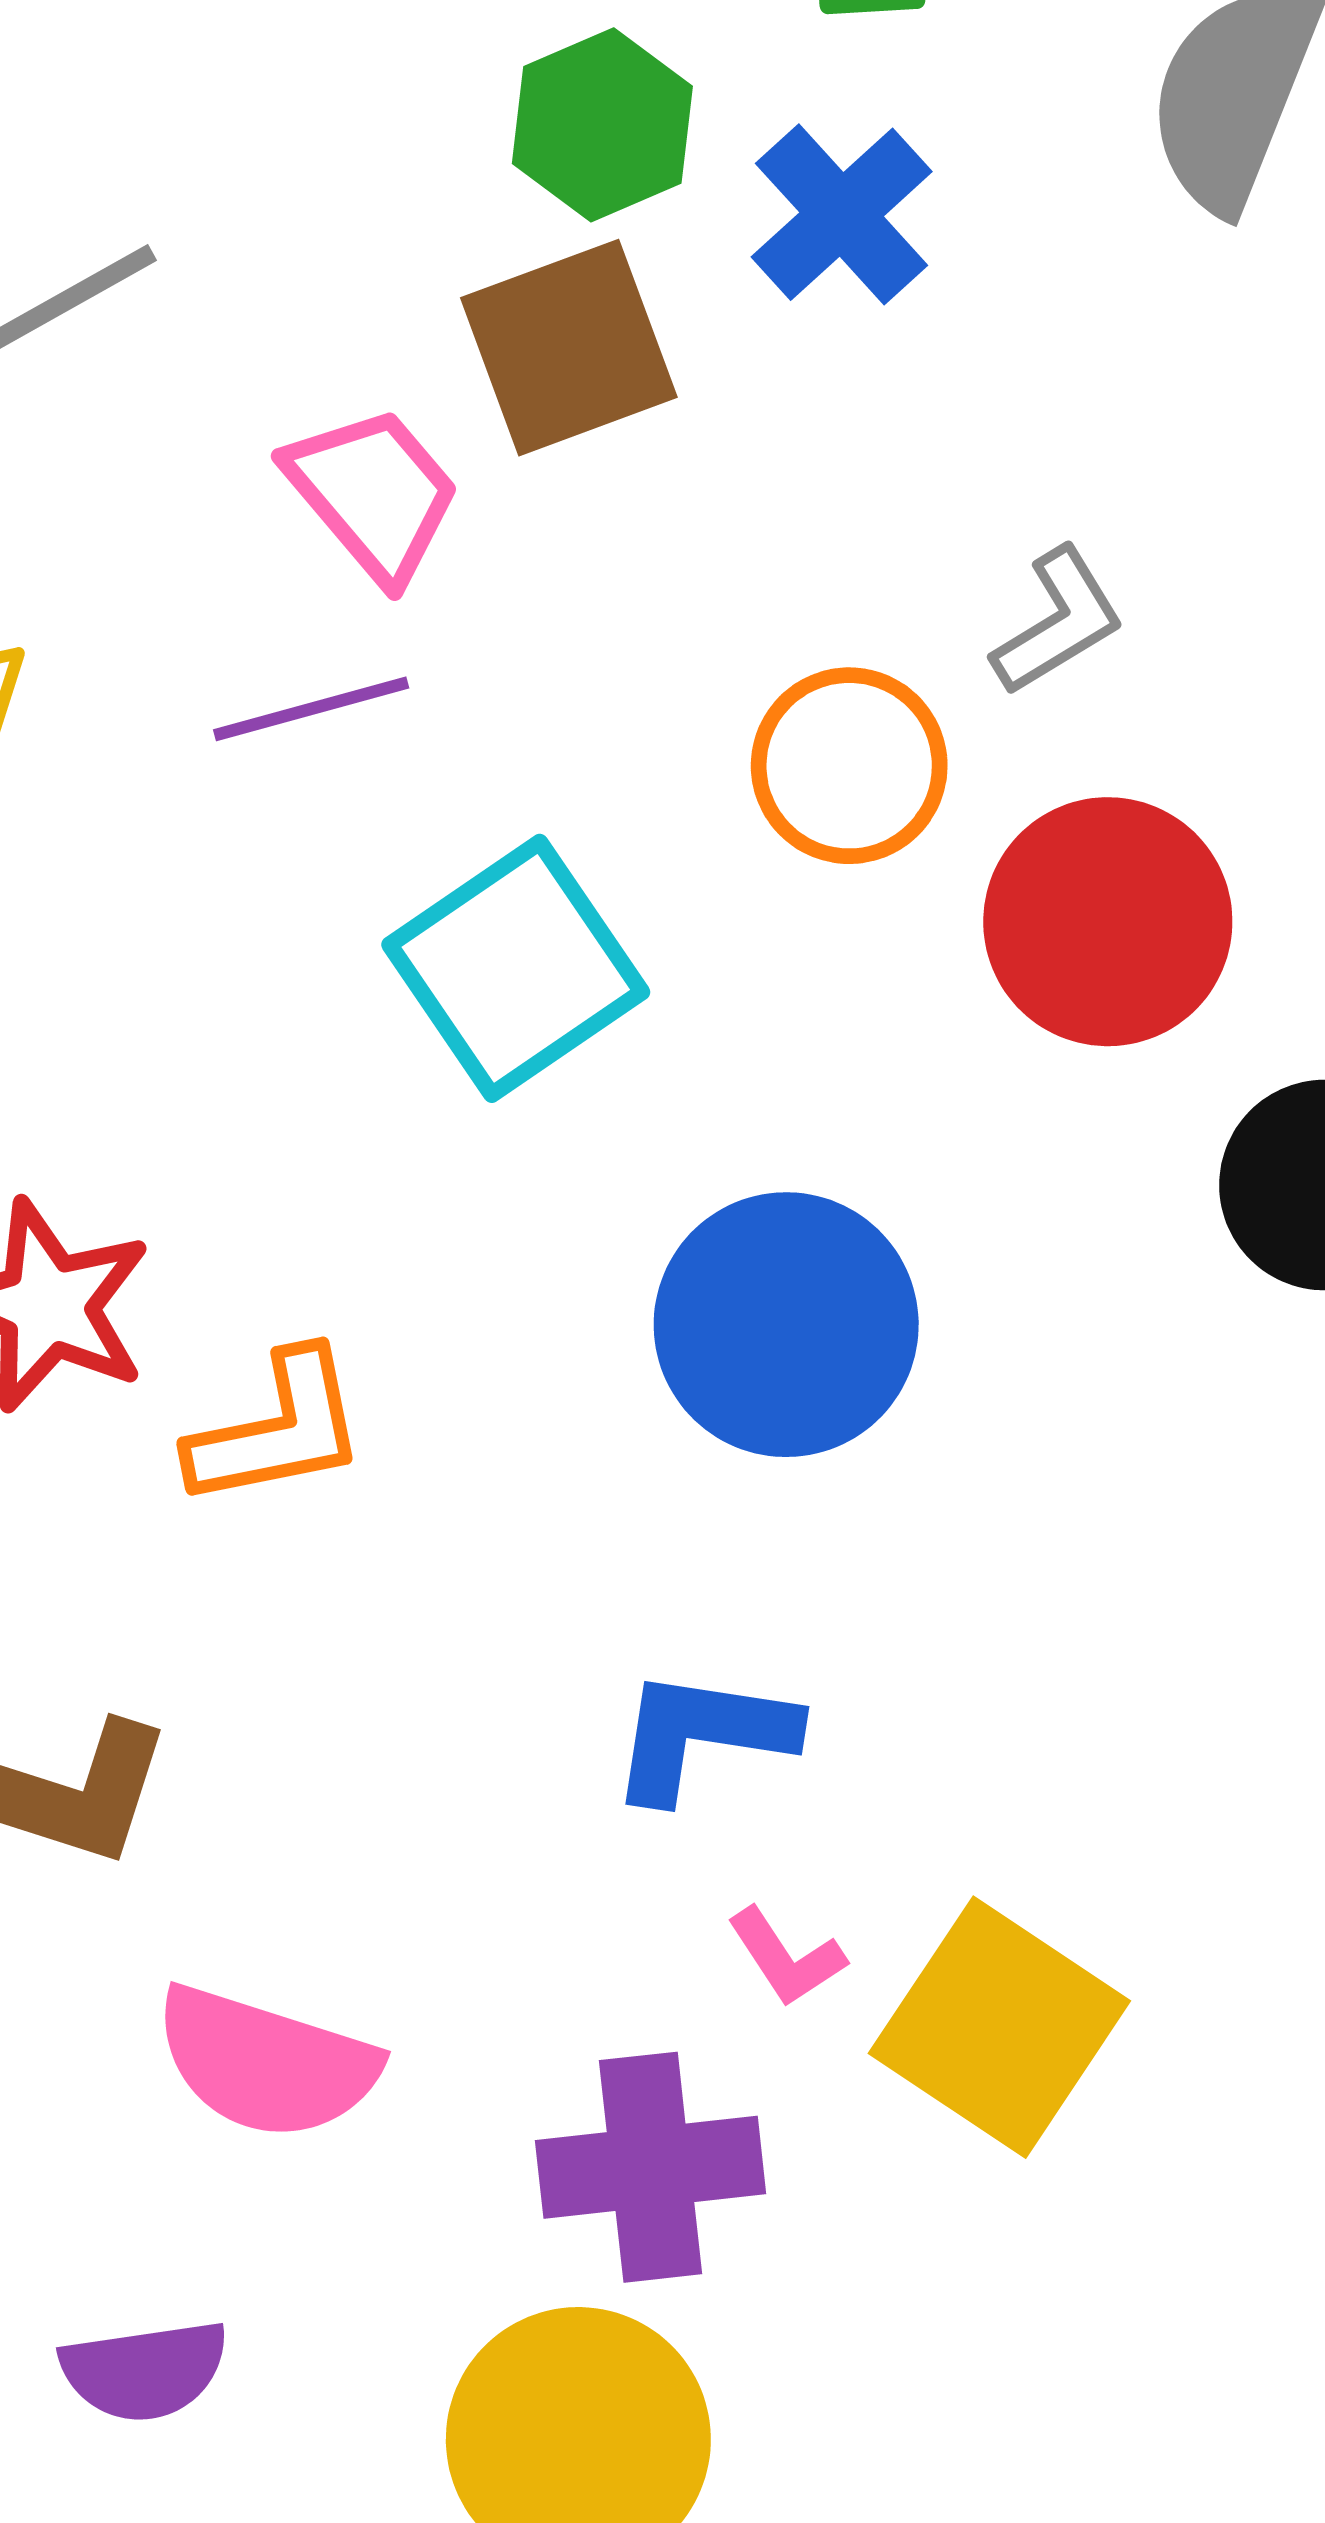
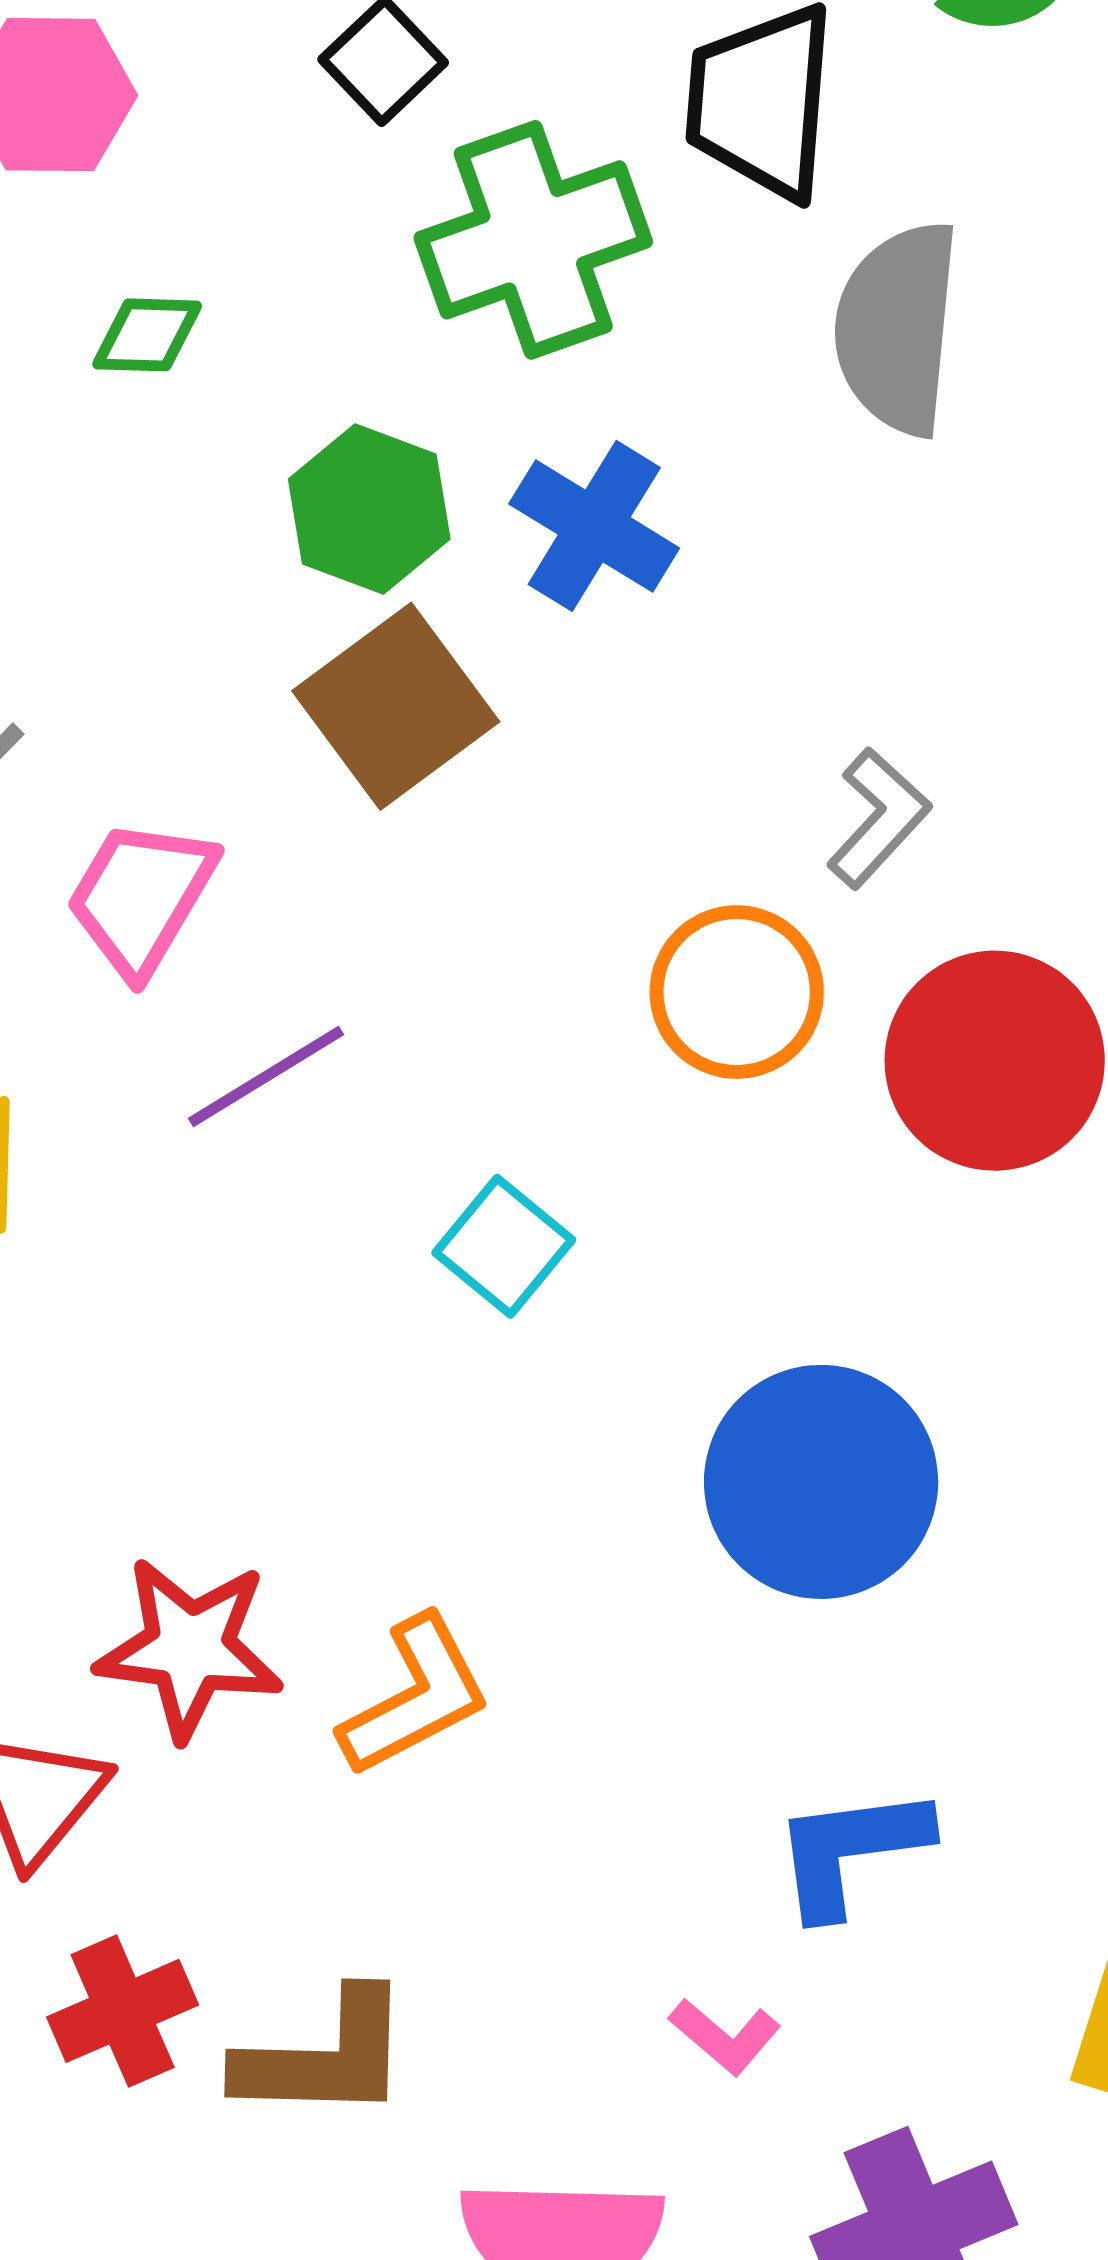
pink trapezoid: (373, 494) -> (141, 897), moved, turned -93
cyan square: (516, 968) -> (504, 1246), size x0.6
pink L-shape: (786, 1957) -> (725, 2036), moved

